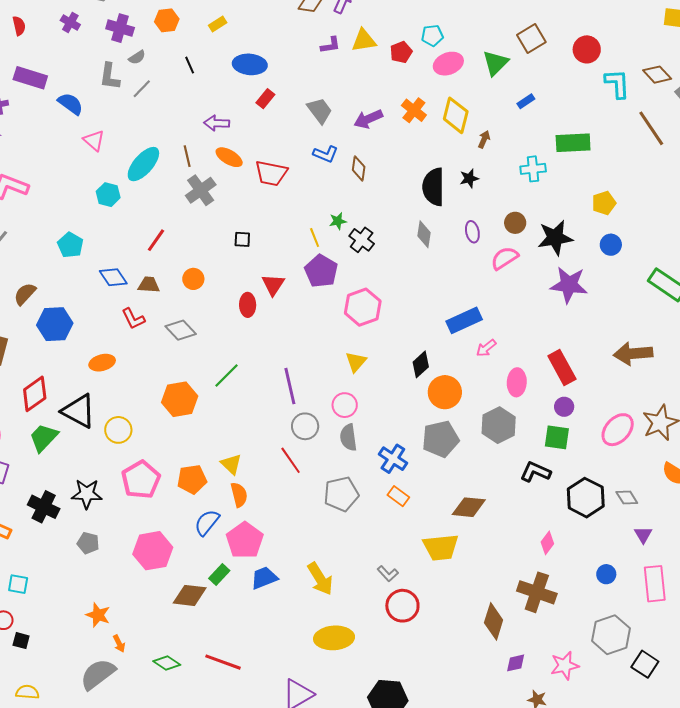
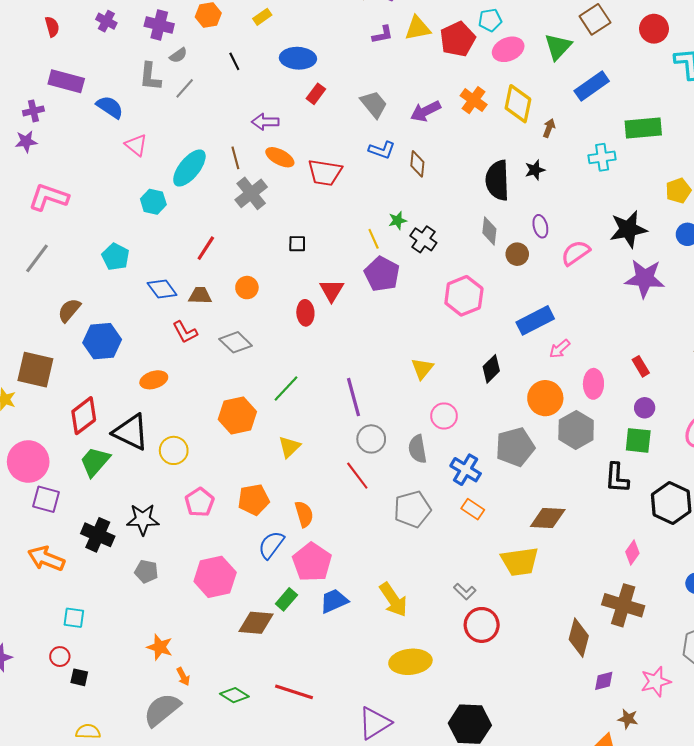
red pentagon: (401, 52) -> (458, 39), size x1.5
blue rectangle: (526, 101) -> (592, 86), size x1.8
brown circle: (515, 223) -> (517, 254), moved
pink hexagon: (363, 307) -> (464, 296), moved
red rectangle: (562, 368) -> (641, 366), size x0.6
orange circle: (445, 392) -> (545, 398), moved
pink circle: (345, 405) -> (444, 416), moved
yellow triangle: (231, 464) -> (289, 447), moved, turned 35
black L-shape: (535, 472) -> (617, 478), turned -108
pink pentagon: (141, 480) -> (200, 502), size x0.7

